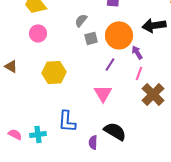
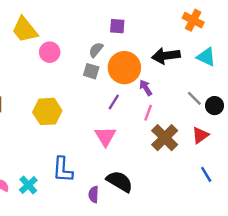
gray semicircle: (81, 20) -> (96, 50), moved
pink circle: (38, 33) -> (50, 52), moved
gray square: (91, 38) -> (91, 71), turned 32
cyan cross: (38, 134) -> (28, 185), turned -35

